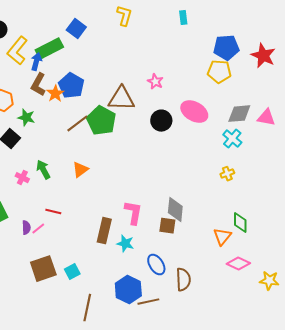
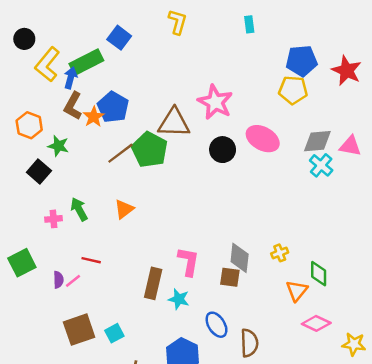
pink star: (155, 82) -> (215, 102), size x1.8
cyan cross: (232, 139) -> (321, 165), moved
yellow cross: (227, 174) -> (280, 253), moved
pink cross: (22, 178) -> (54, 219), turned -32

